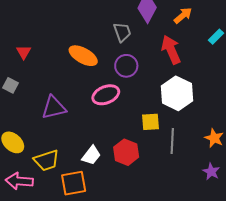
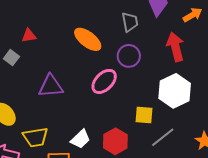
red triangle: (24, 52) -> (29, 36), moved, turned 42
pink ellipse: (106, 95) -> (104, 81), turned -32
gray line: (172, 141) -> (163, 137), turned 40

